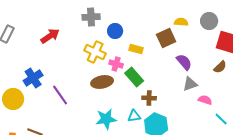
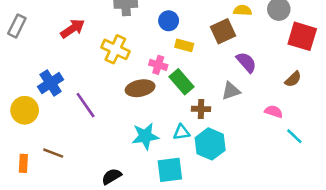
blue circle: (115, 31) -> (169, 21), moved
yellow cross: (95, 52) -> (115, 49), moved
brown semicircle: (220, 67) -> (293, 79), moved
gray triangle: (190, 84) -> (231, 91), moved

